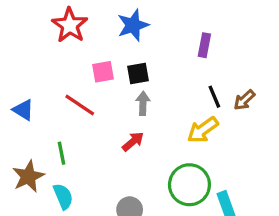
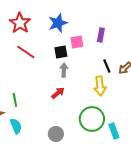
pink square: (103, 72) -> (77, 42), moved
red line: (80, 105) -> (26, 52), moved
yellow arrow: (203, 130) -> (100, 86), turned -60

